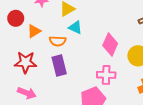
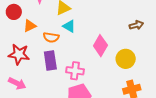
pink cross: (106, 75) -> (75, 71), moved

